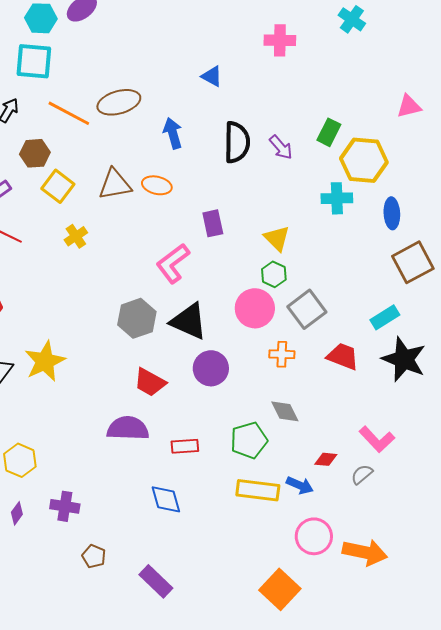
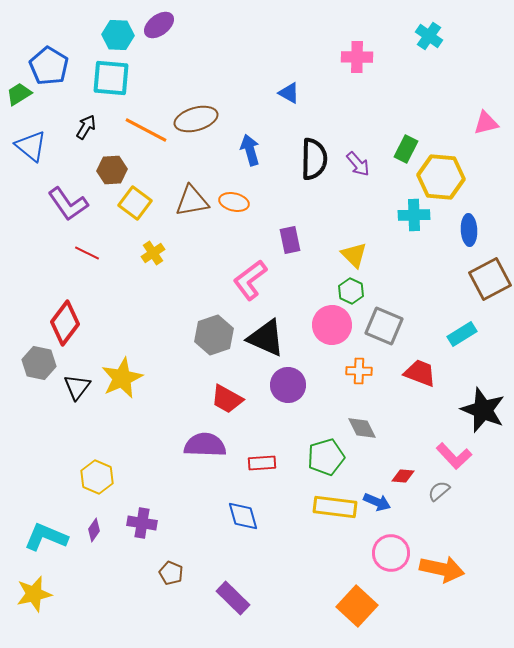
gray square: (307, 309) -> (384, 326), turned -30
black star: (404, 359) -> (483, 410), moved

